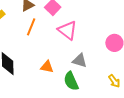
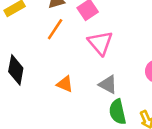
green semicircle: (71, 81) -> (117, 112), moved

